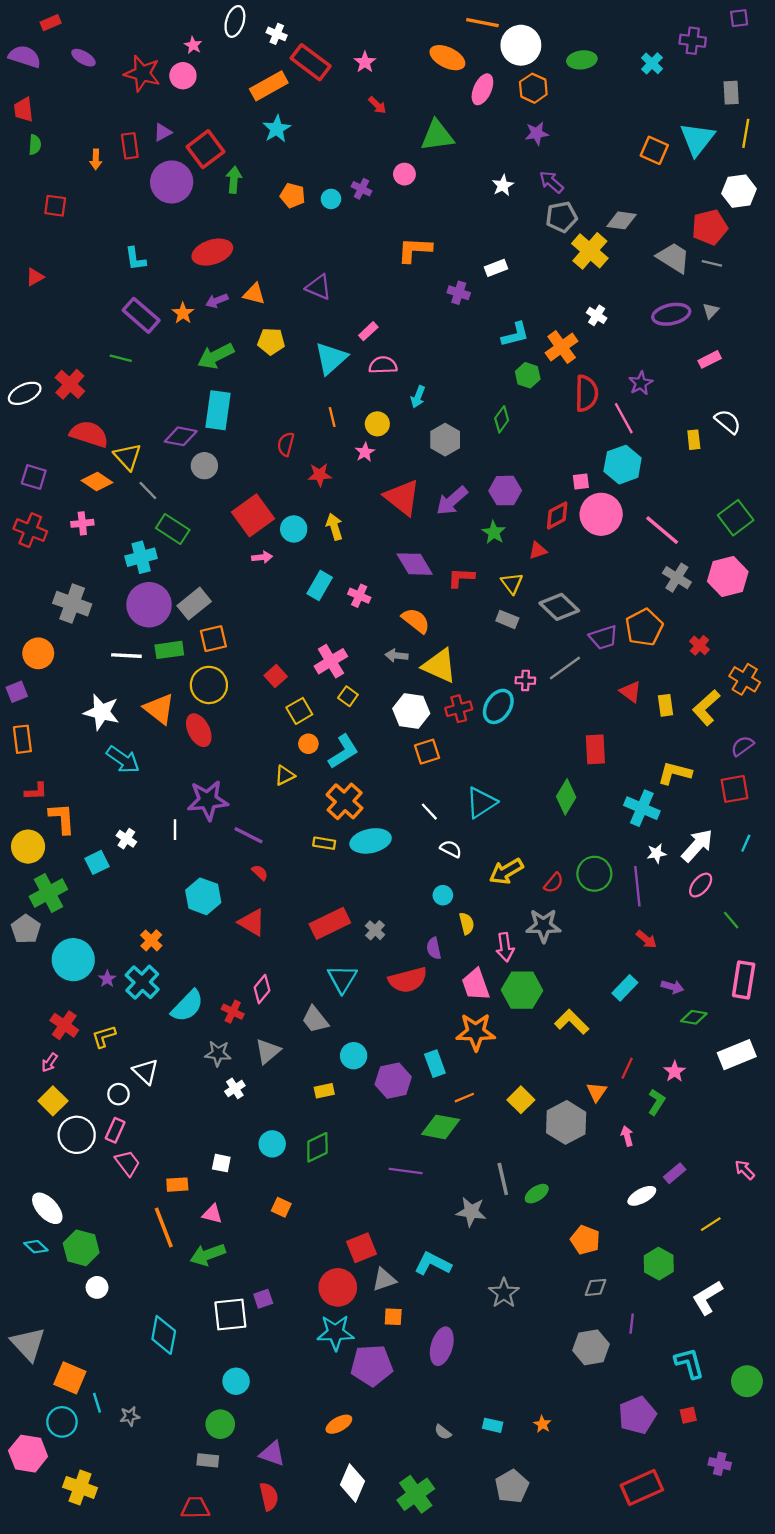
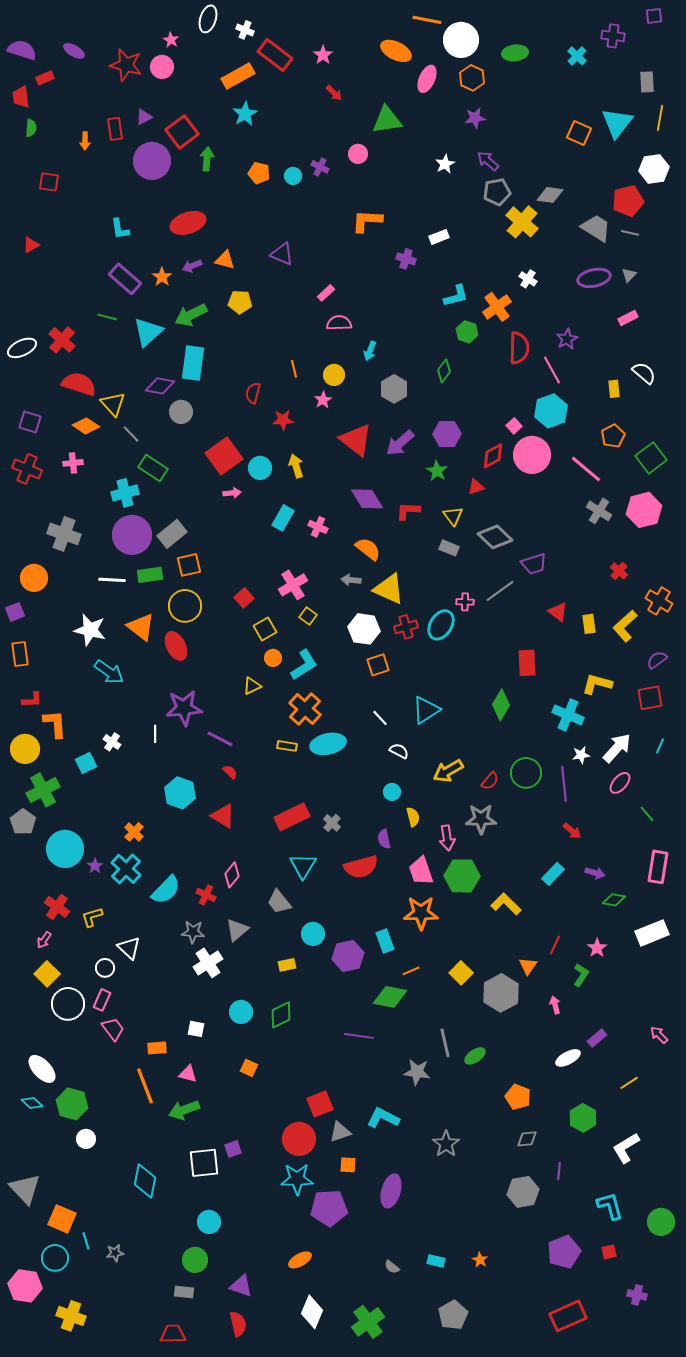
red rectangle: (51, 23) -> (45, 78), moved
cyan triangle: (331, 358) -> (148, 332), moved
pink square: (581, 482) -> (514, 426), turned -35
orange pentagon: (644, 627) -> (613, 436), moved, size x0.7
white cross: (235, 1088) -> (208, 963), size x1.6

